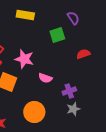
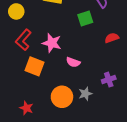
purple cross: (69, 91) -> (109, 80), moved
gray star: (73, 109) -> (85, 94), moved

